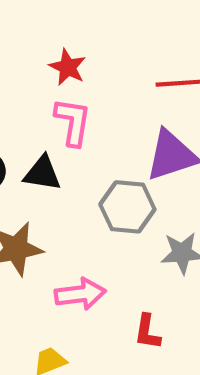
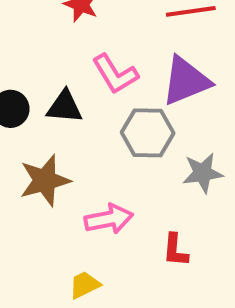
pink L-shape: (73, 122) -> (115, 74), moved, turned 144

